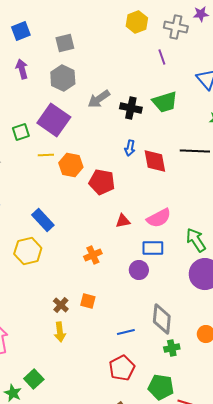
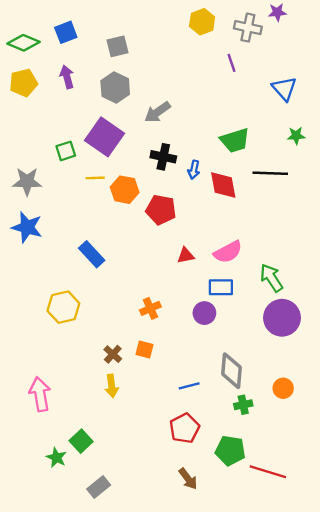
green trapezoid: (165, 102) -> (235, 140), moved
black cross: (131, 108) -> (163, 157), moved
yellow hexagon: (28, 251) -> (63, 307), moved
orange cross: (93, 255) -> (150, 308), moved

